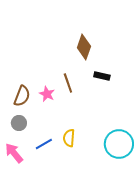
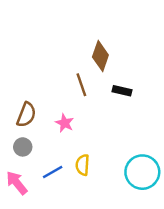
brown line: (68, 83) -> (81, 85), moved
pink star: (47, 94) -> (65, 123), moved

